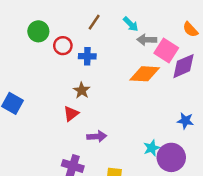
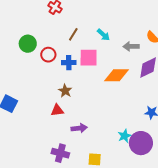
gray arrow: (147, 40) -> (131, 46), moved
pink square: (166, 50) -> (89, 58), moved, turned -30
red triangle: (71, 114) -> (57, 110), turned 32

